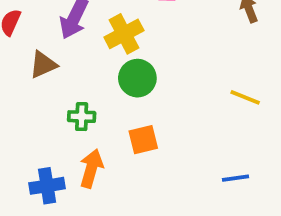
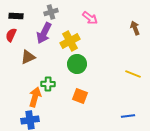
orange square: (143, 140) -> (80, 96), turned 35
orange arrow: (91, 168) -> (35, 97), moved

